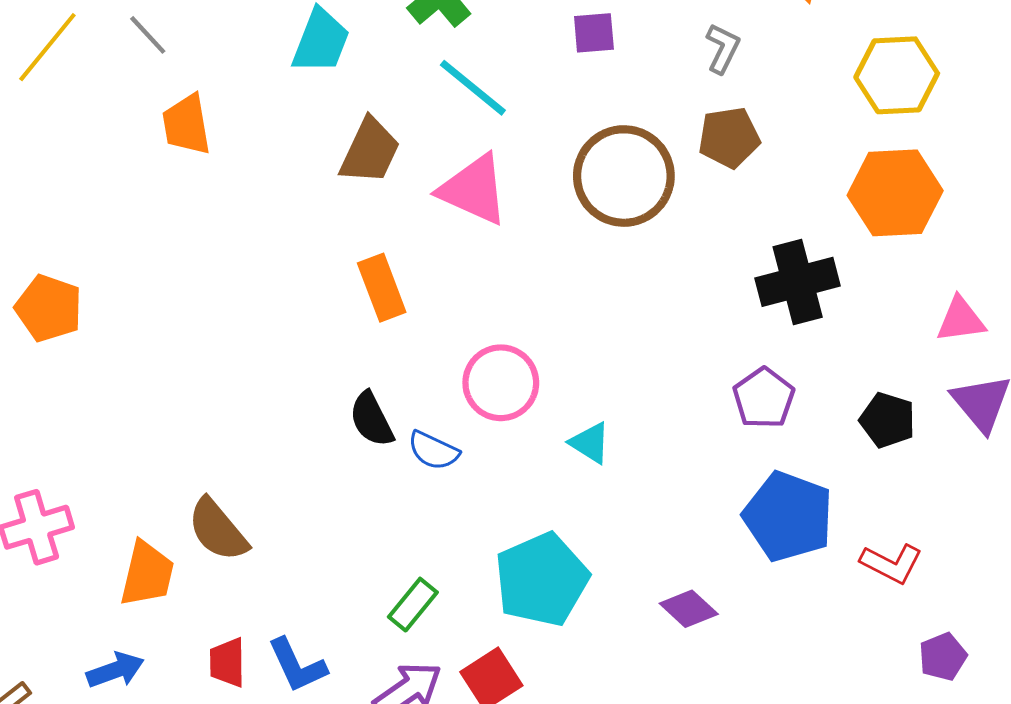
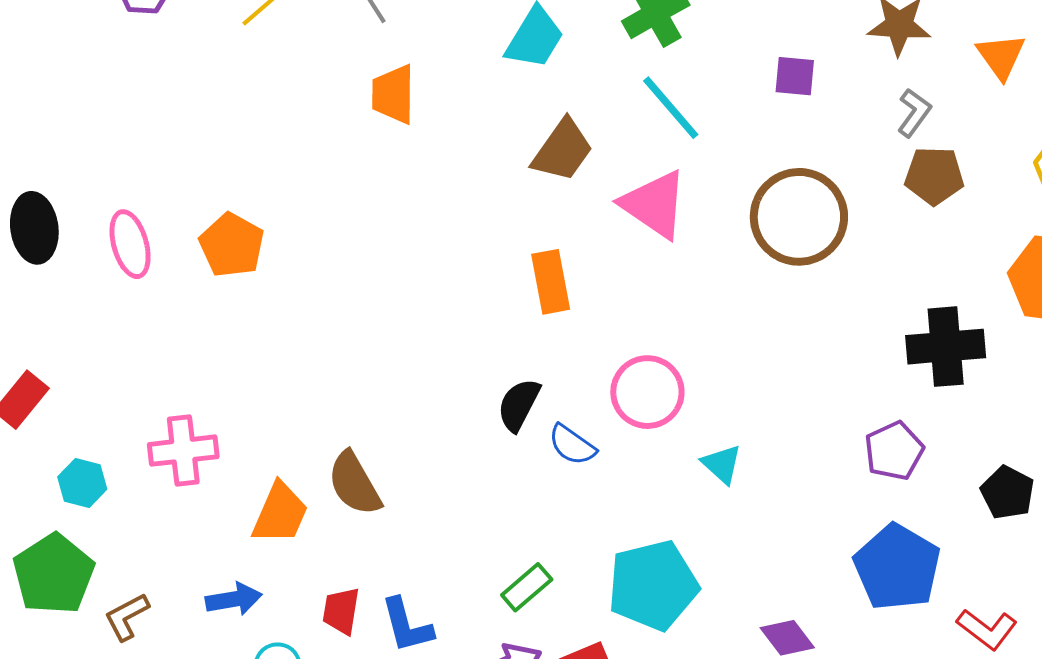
brown pentagon: (729, 138) -> (934, 176), moved
black semicircle: (372, 419) -> (519, 405), turned 44

